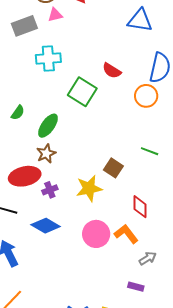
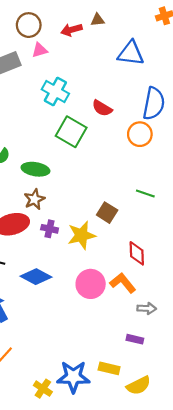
cyan cross: (48, 59) -> (55, 91), moved, turned 35
green ellipse: (48, 126) -> (35, 169), turned 65
purple cross: (50, 190) -> (50, 229), moved, turned 35
gray arrow: (148, 258) -> (147, 308), turned 36

